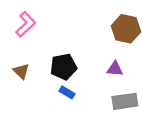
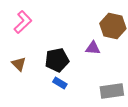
purple triangle: (115, 69) -> (93, 48), moved

